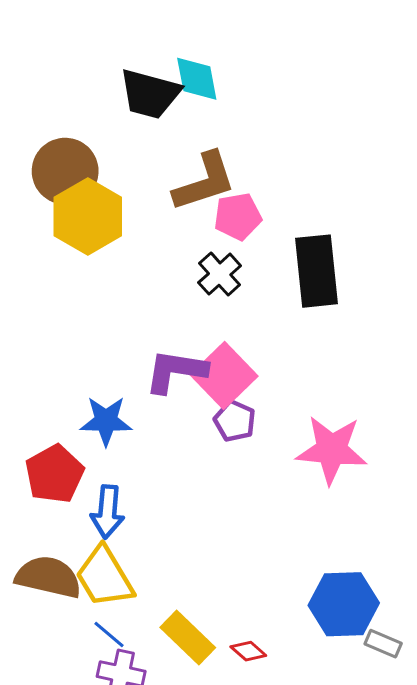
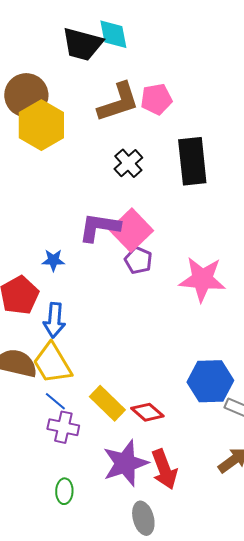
pink pentagon: (238, 217) -> (156, 99), moved
blue star: (106, 421) -> (53, 260), size x0.7
red diamond: (248, 651) -> (147, 412), size x1.4

